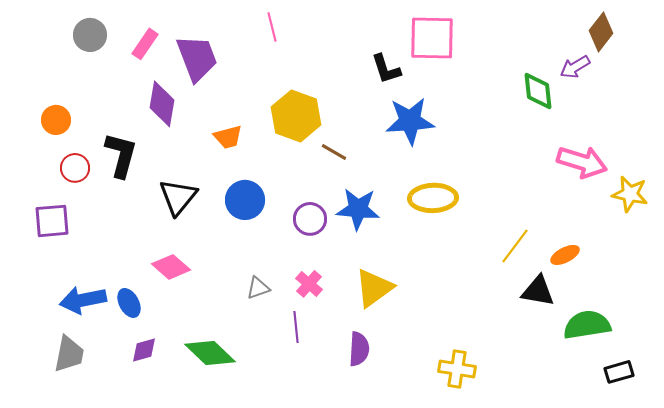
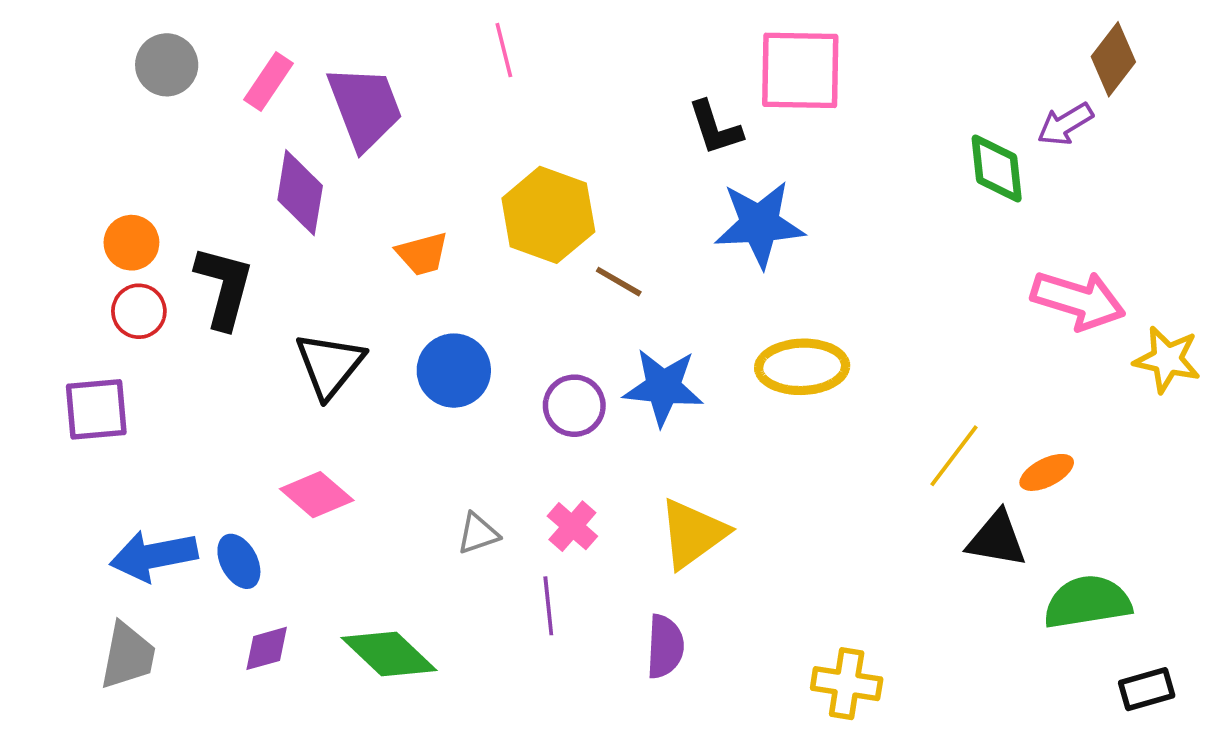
orange circle: (56, 120) -> (131, 243), moved

